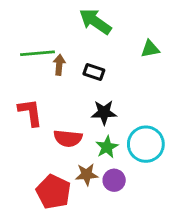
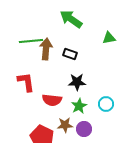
brown arrow: (59, 65) -> (46, 49), size x1.5
cyan circle: (146, 144) -> (106, 104), size x0.6

